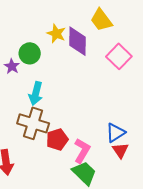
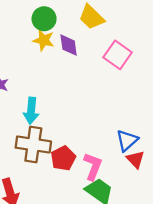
purple diamond: (78, 41) -> (69, 45), size x0.7
green circle: (30, 53) -> (44, 19), moved

